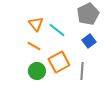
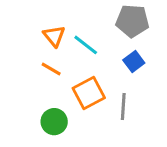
gray pentagon: (88, 14) -> (132, 21), turned 30
green circle: (37, 71) -> (54, 122), moved

